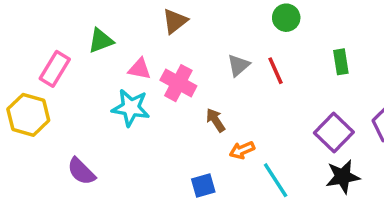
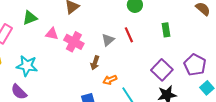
gray triangle: (238, 65) -> (108, 40), moved
cyan star: (131, 108) -> (27, 66), moved
brown arrow: (216, 120) -> (95, 63), turned -128

